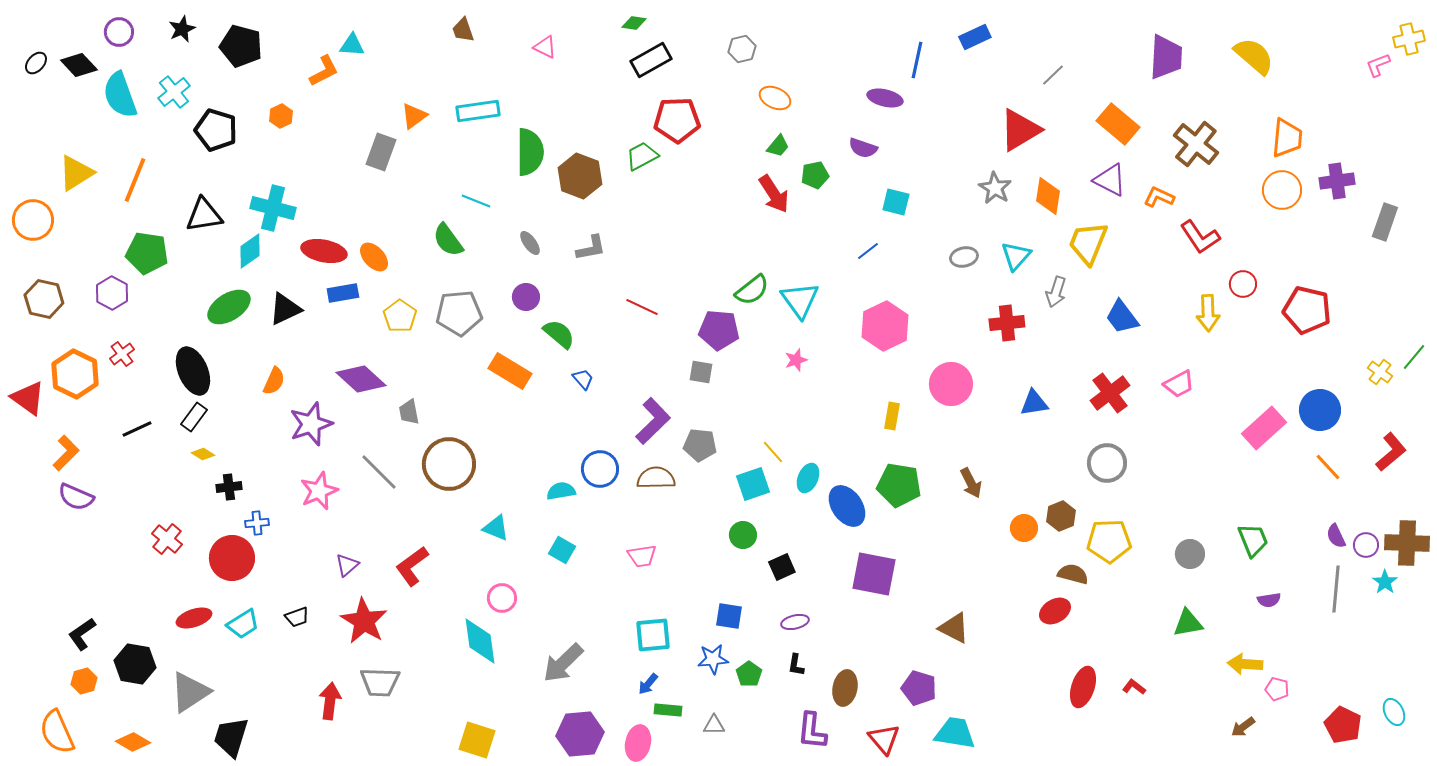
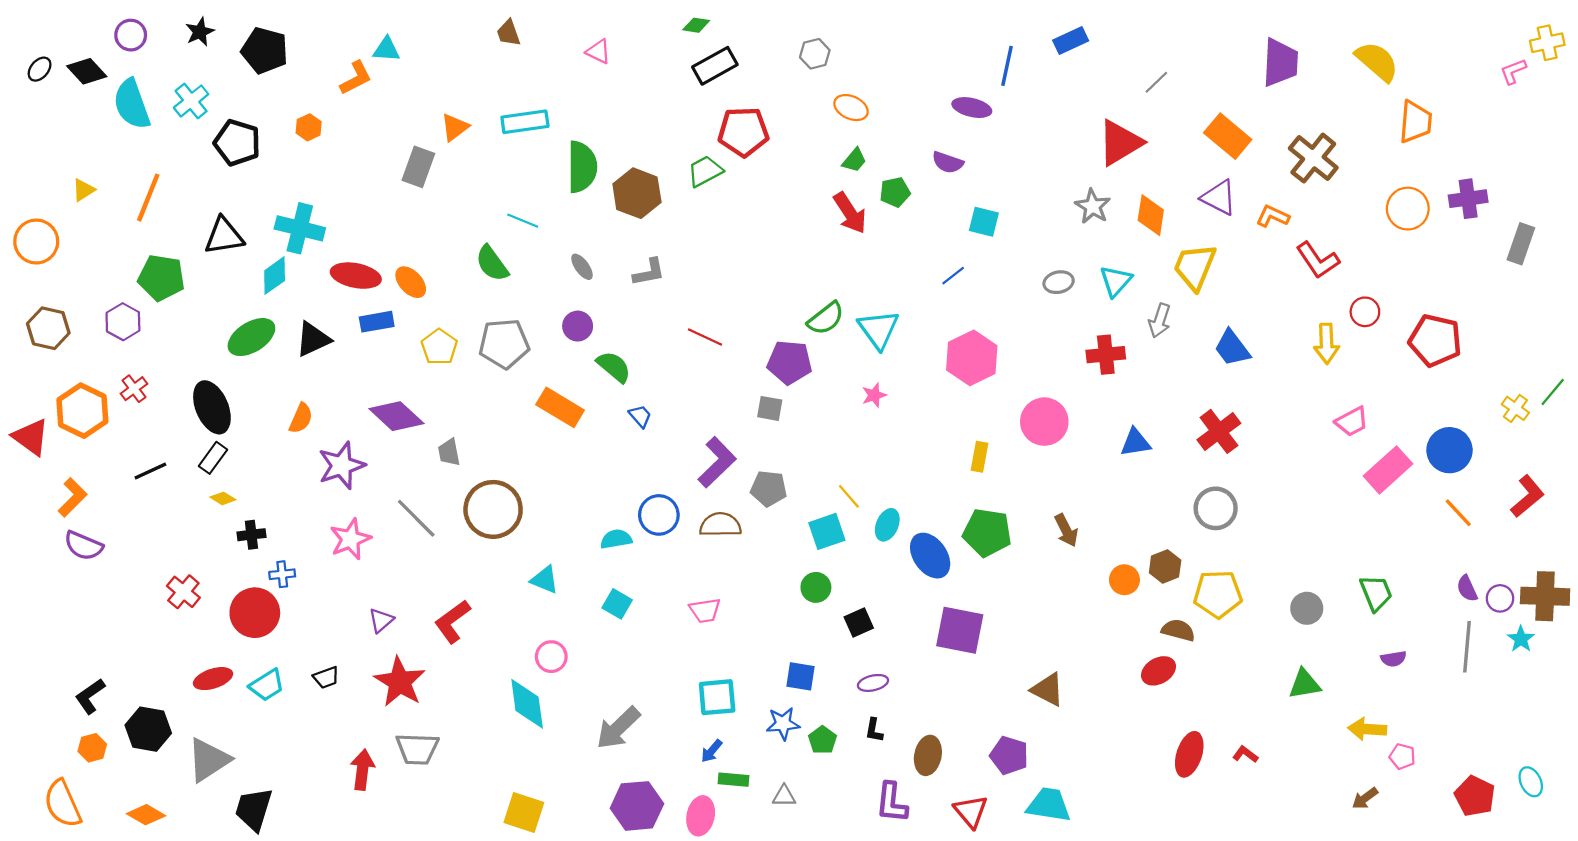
orange trapezoid: (1287, 138) -> (1415, 122), moved
yellow triangle: (76, 173) -> (83, 190), size x0.6
pink trapezoid: (1179, 384) -> (1352, 422), moved

